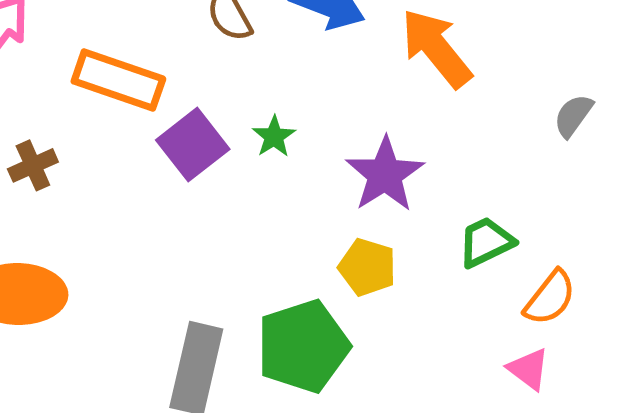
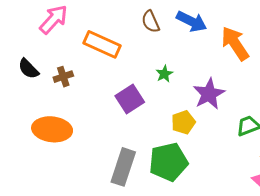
purple square: (193, 145) -> (130, 99), moved
yellow pentagon: (367, 267) -> (183, 122), moved, turned 30

